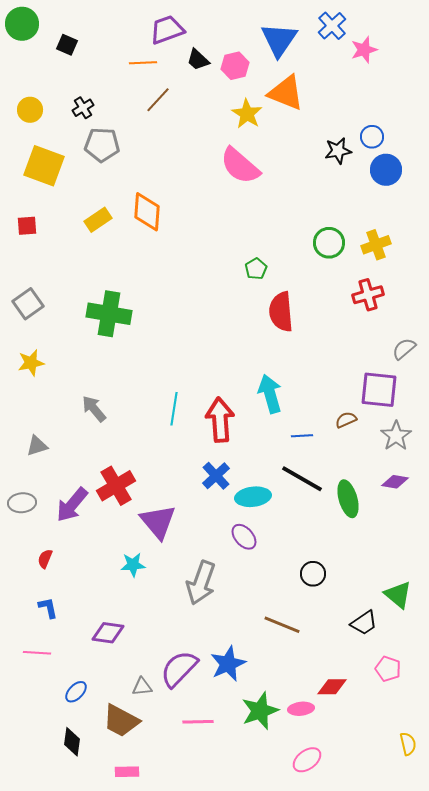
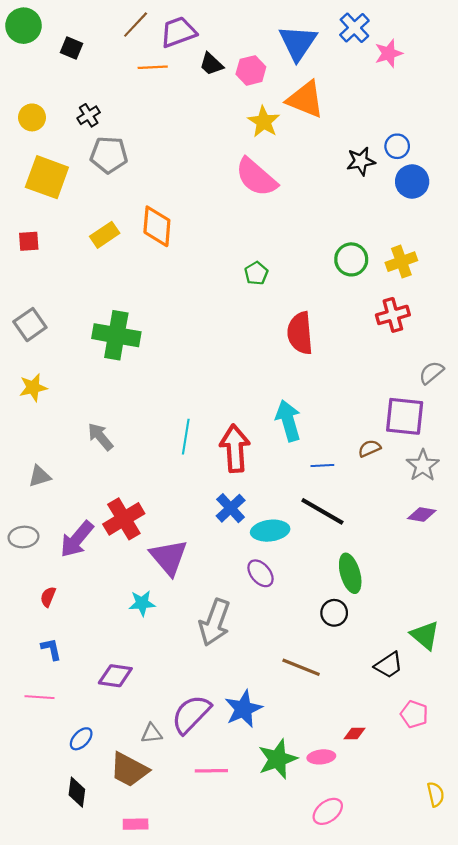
brown line: (158, 100) -> (136, 25), moved
green pentagon: (256, 269) -> (256, 273), moved
green ellipse: (348, 499) -> (350, 573), moved
red diamond: (332, 687) -> (354, 733), size x0.7

